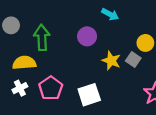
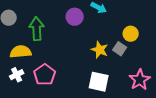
purple circle: (87, 36) -> (75, 17), moved
white square: (89, 95) -> (99, 82), moved, turned 30

